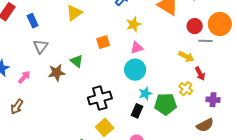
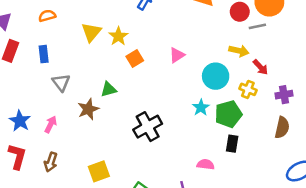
blue rectangle: (33, 21) -> (44, 54), turned 32
yellow star: (134, 24) -> (118, 36), moved
green triangle: (77, 61) -> (109, 89), turned -40
cyan circle: (135, 70) -> (216, 76), moved
black rectangle: (137, 111) -> (232, 144), moved
brown semicircle: (205, 125) -> (282, 127), turned -36
yellow square: (105, 127) -> (99, 171), moved, turned 36

